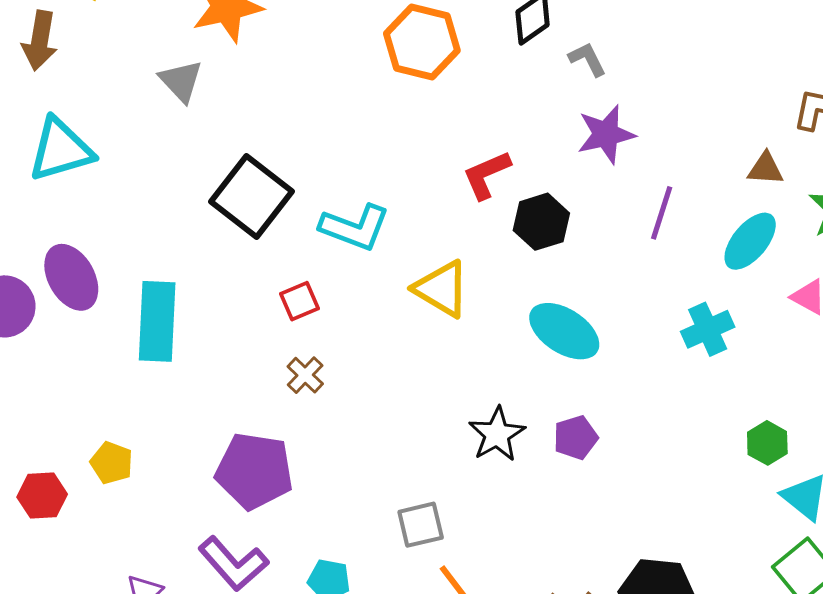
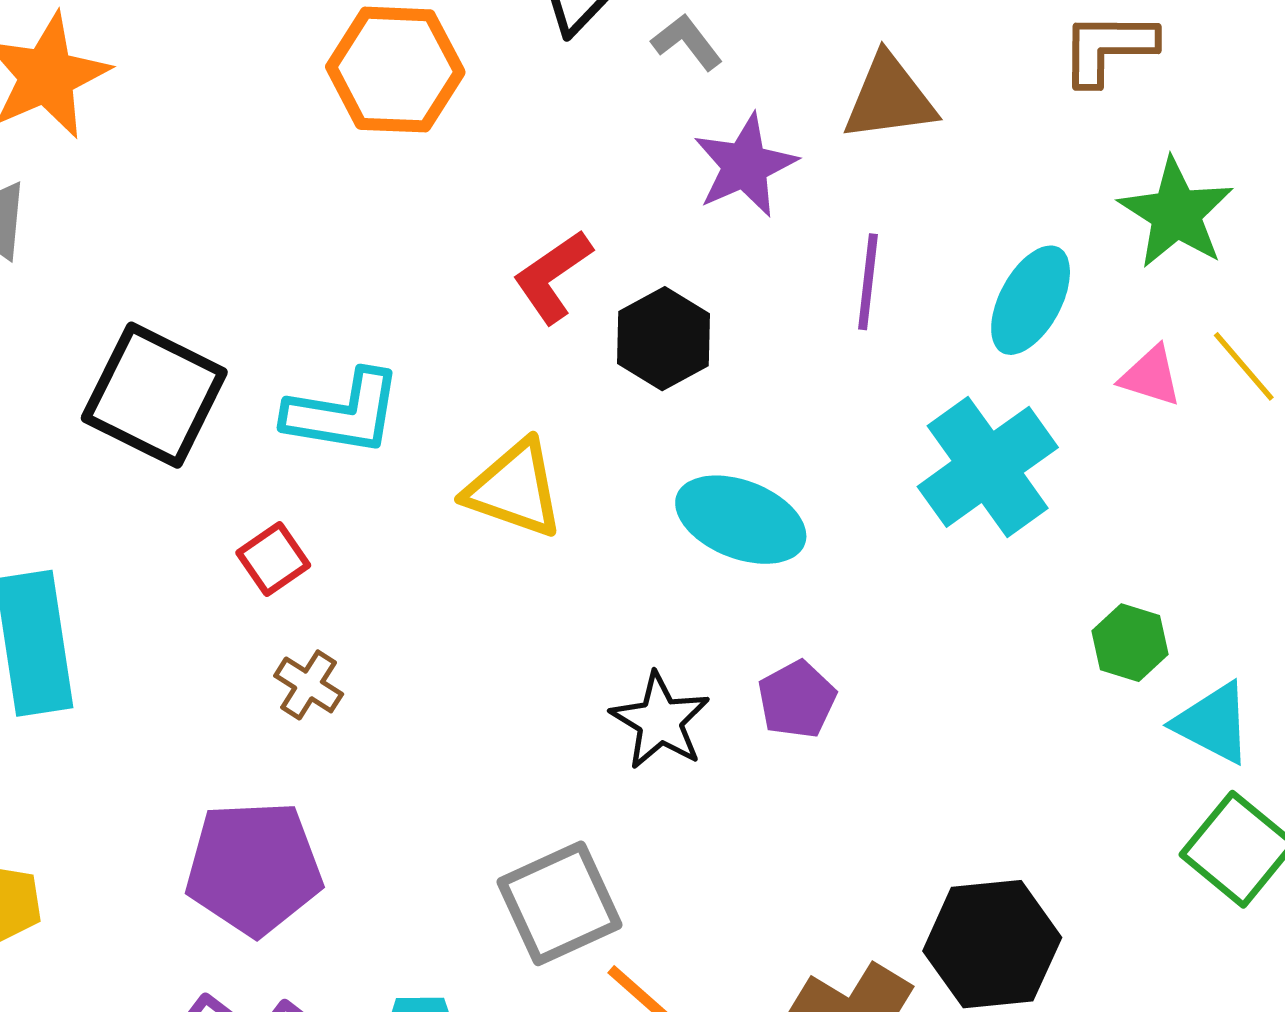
brown triangle: (766, 169) -> (889, 98), moved, size x1.5
cyan cross: (708, 329) -> (988, 467), size x1.5
gray square: (421, 525) -> (560, 903), size x1.4

